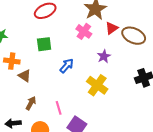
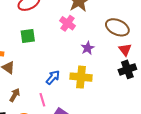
red triangle: (112, 28) -> (125, 50), moved, turned -32
blue arrow: (67, 66) -> (53, 77), moved
yellow cross: (97, 85) -> (81, 77), turned -30

